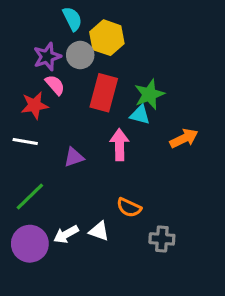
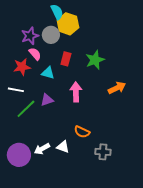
cyan semicircle: (72, 19) -> (57, 12), moved
red rectangle: (104, 93) -> (66, 59), size x0.6
cyan triangle: (140, 115) -> (48, 73), moved
green line: (30, 197) -> (26, 109), moved

